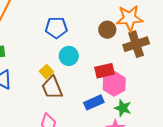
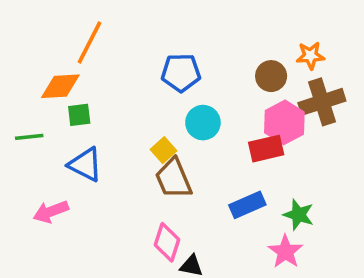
orange star: (130, 18) -> (310, 56), size x0.6
pink hexagon: (114, 84) -> (284, 122), moved

